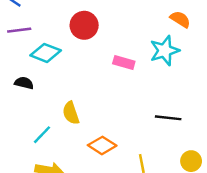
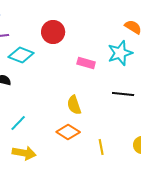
yellow semicircle: (71, 113) -> (74, 105), moved
black line: (168, 118) -> (123, 94), moved

